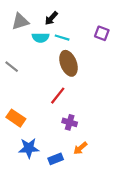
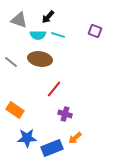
gray triangle: (20, 21) -> (19, 20), turned 36
brown ellipse: (69, 63) -> (40, 59), moved, turned -60
blue rectangle: (56, 159) -> (52, 148), size x1.5

